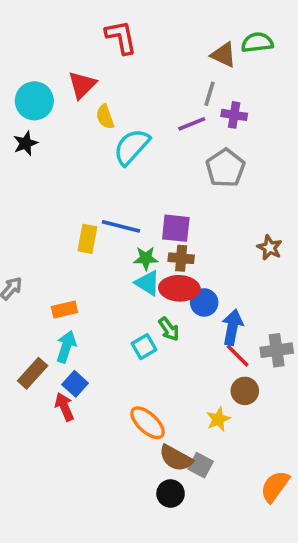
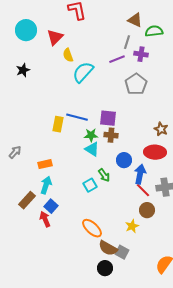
green semicircle: (257, 42) -> (154, 31), moved
cyan circle: (34, 101) -> (26, 30), moved
red ellipse: (179, 288) -> (155, 152), moved

